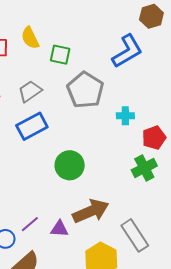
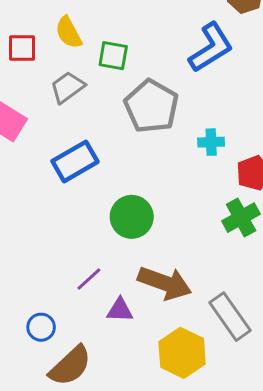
gray trapezoid: (30, 91) -> (67, 87), moved
brown arrow: (91, 211) -> (165, 283), turned 45
purple line: (30, 224) -> (89, 279), moved

